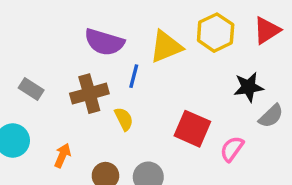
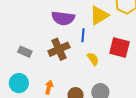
yellow semicircle: (124, 119) -> (93, 59), moved
red square: (192, 129) -> (119, 48), moved

